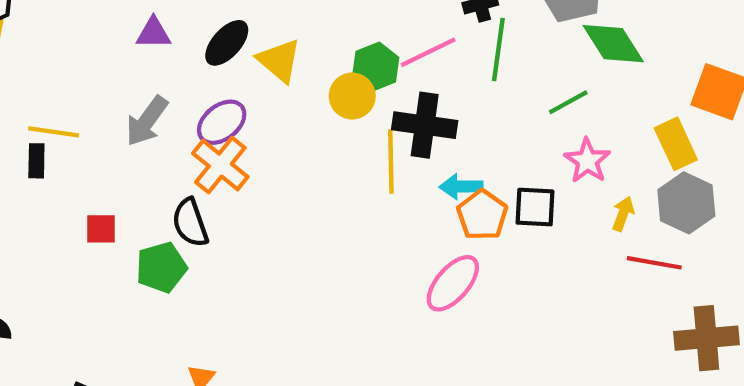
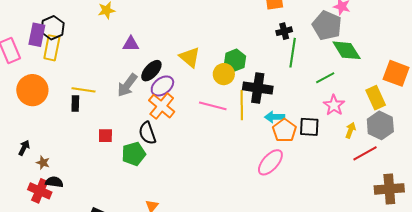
black ellipse: (227, 43) -> (151, 71), moved
pink line: (428, 52) -> (213, 106), moved, turned 40
red line: (654, 263) -> (365, 153), turned -40

